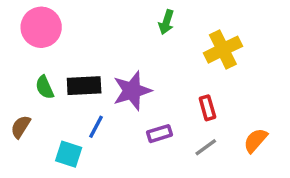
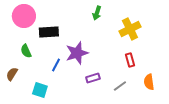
black rectangle: (84, 86) -> (49, 32), moved
red rectangle: (207, 108) -> (130, 60), moved
blue line: (96, 127) -> (56, 65), moved
orange semicircle: (255, 140) -> (149, 82), turned -49

